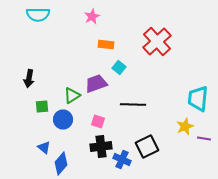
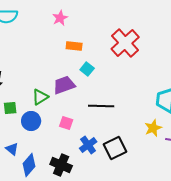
black cross: (101, 146) -> (61, 165), moved, turned 30
blue cross: (122, 160) -> (88, 145), moved, turned 30

